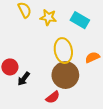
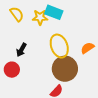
cyan rectangle: (80, 20) -> (54, 12), moved
black arrow: (24, 79) -> (21, 50), moved

